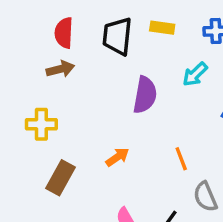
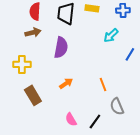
purple semicircle: (145, 95) -> (61, 47), moved
brown rectangle: (60, 178) -> (33, 95), turned -60

